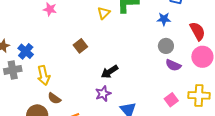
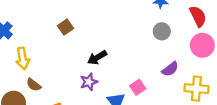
purple semicircle: (173, 65) -> (170, 69), moved, turned -63
pink square: (171, 100) -> (138, 87), moved

